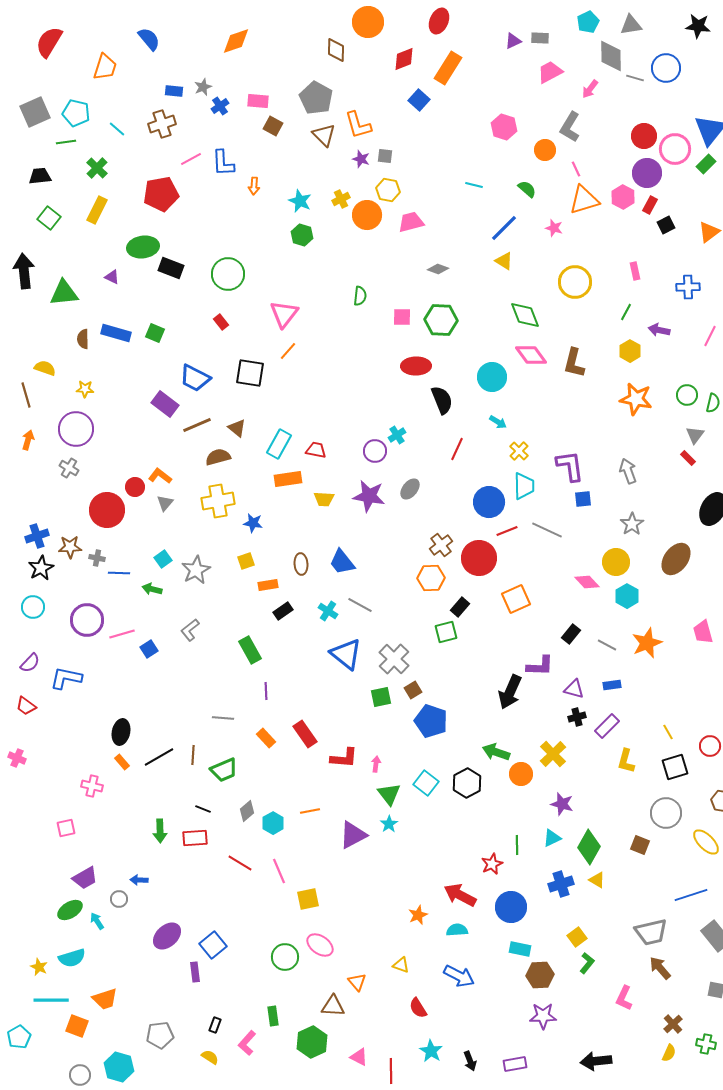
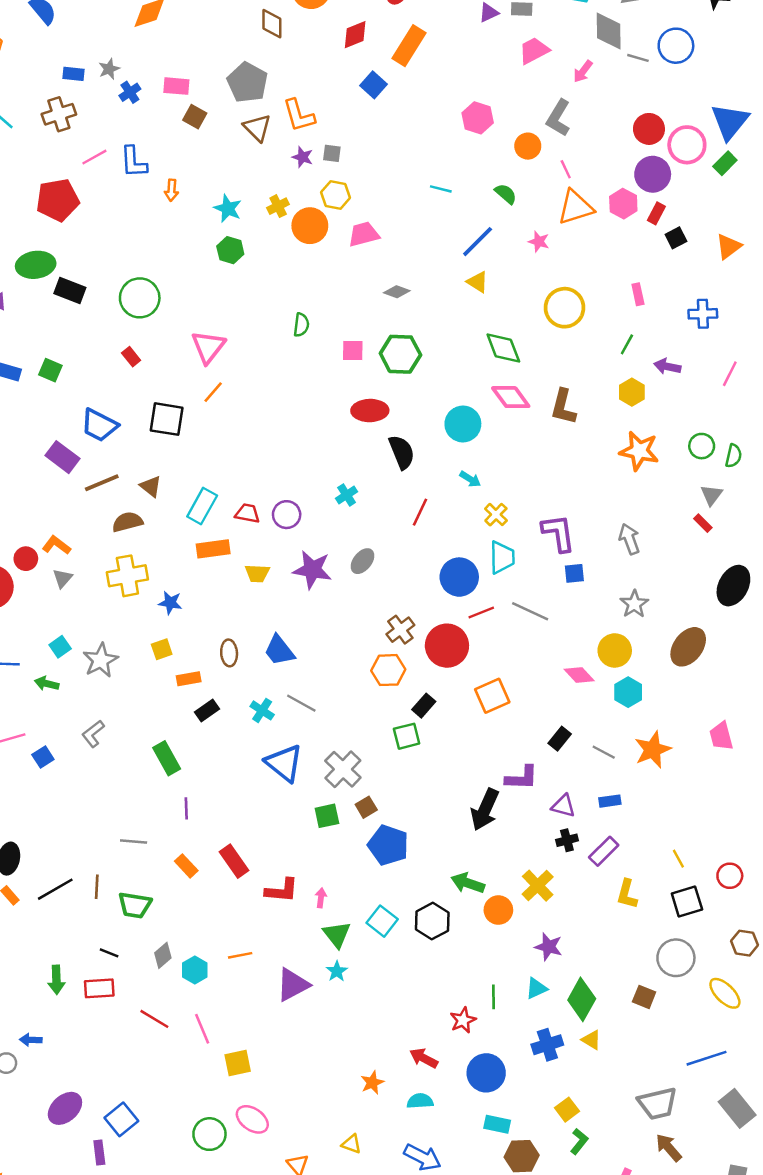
purple circle: (375, 451) -> (287, 515), moved
green trapezoid: (224, 770) -> (135, 905), turned 32
red arrow: (460, 895) -> (424, 1058), size x0.7

